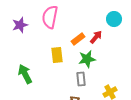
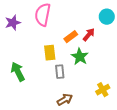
green star: (87, 59) -> (80, 57), turned -30
gray rectangle: (81, 79) -> (60, 72), moved

